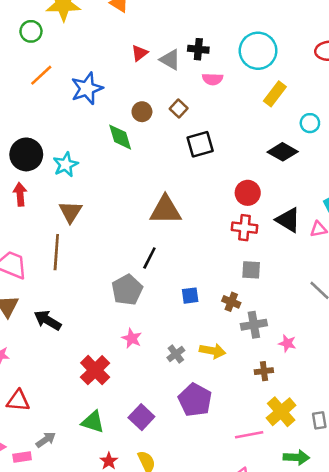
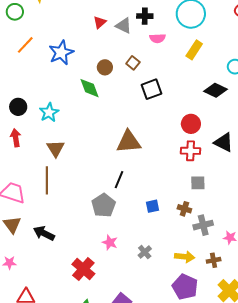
yellow rectangle: (275, 94) -> (194, 50), moved
black circle: (26, 154) -> (18, 107), size x0.7
yellow arrow: (213, 351) -> (185, 257), moved
purple pentagon: (195, 400) -> (185, 287), moved

